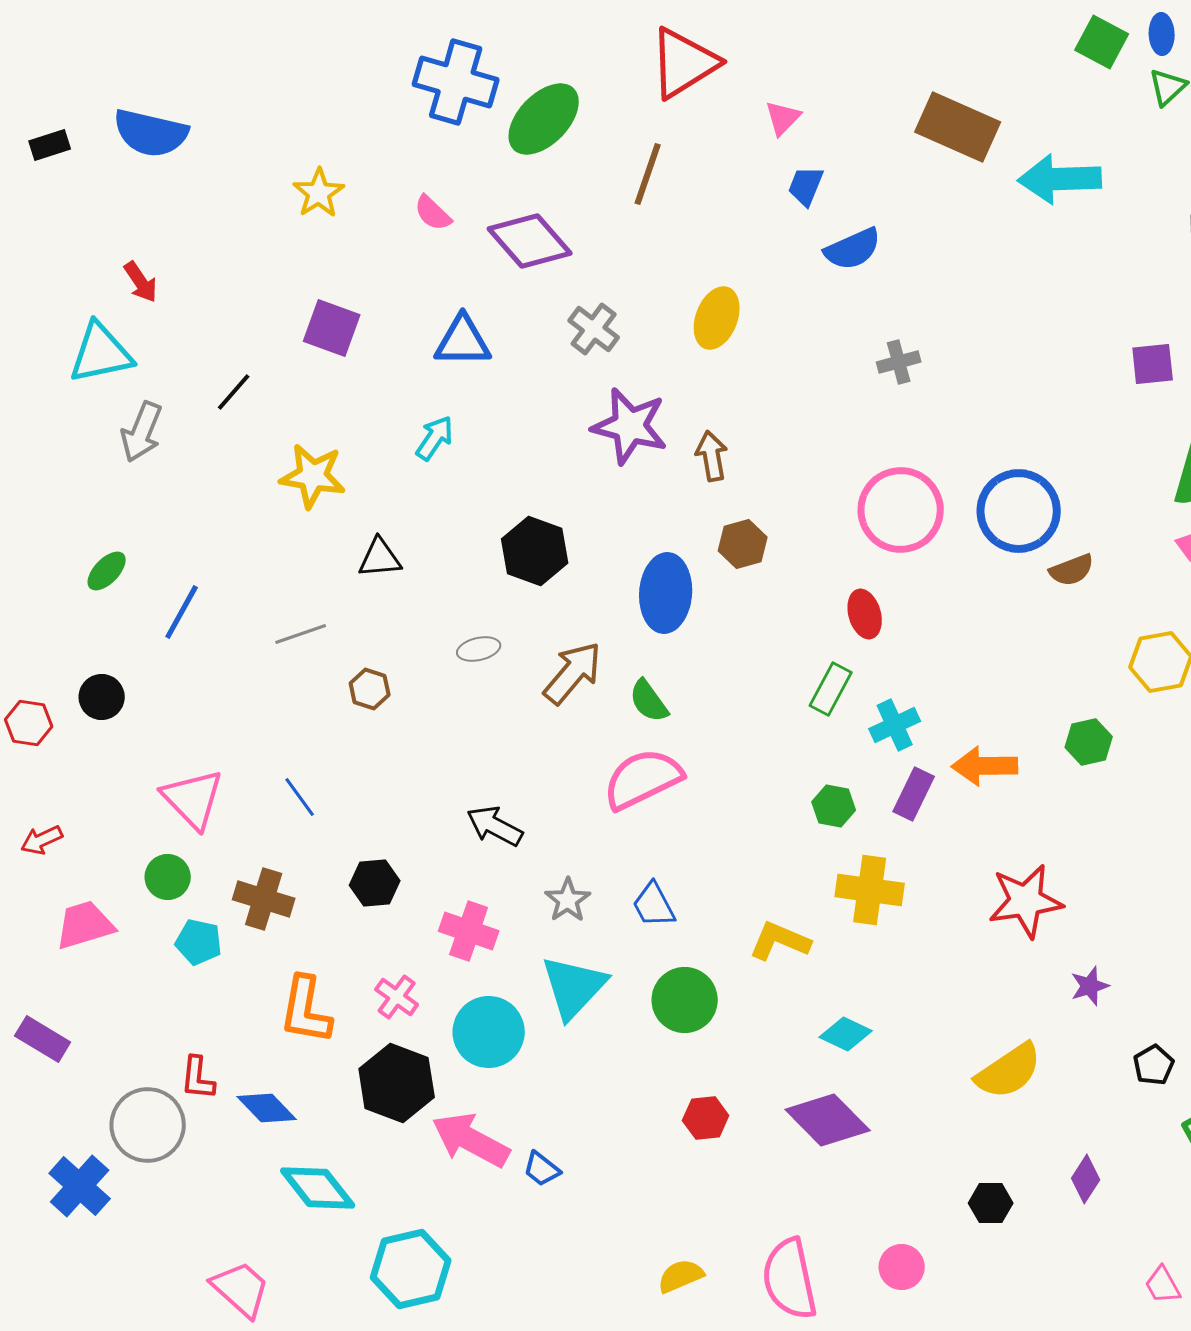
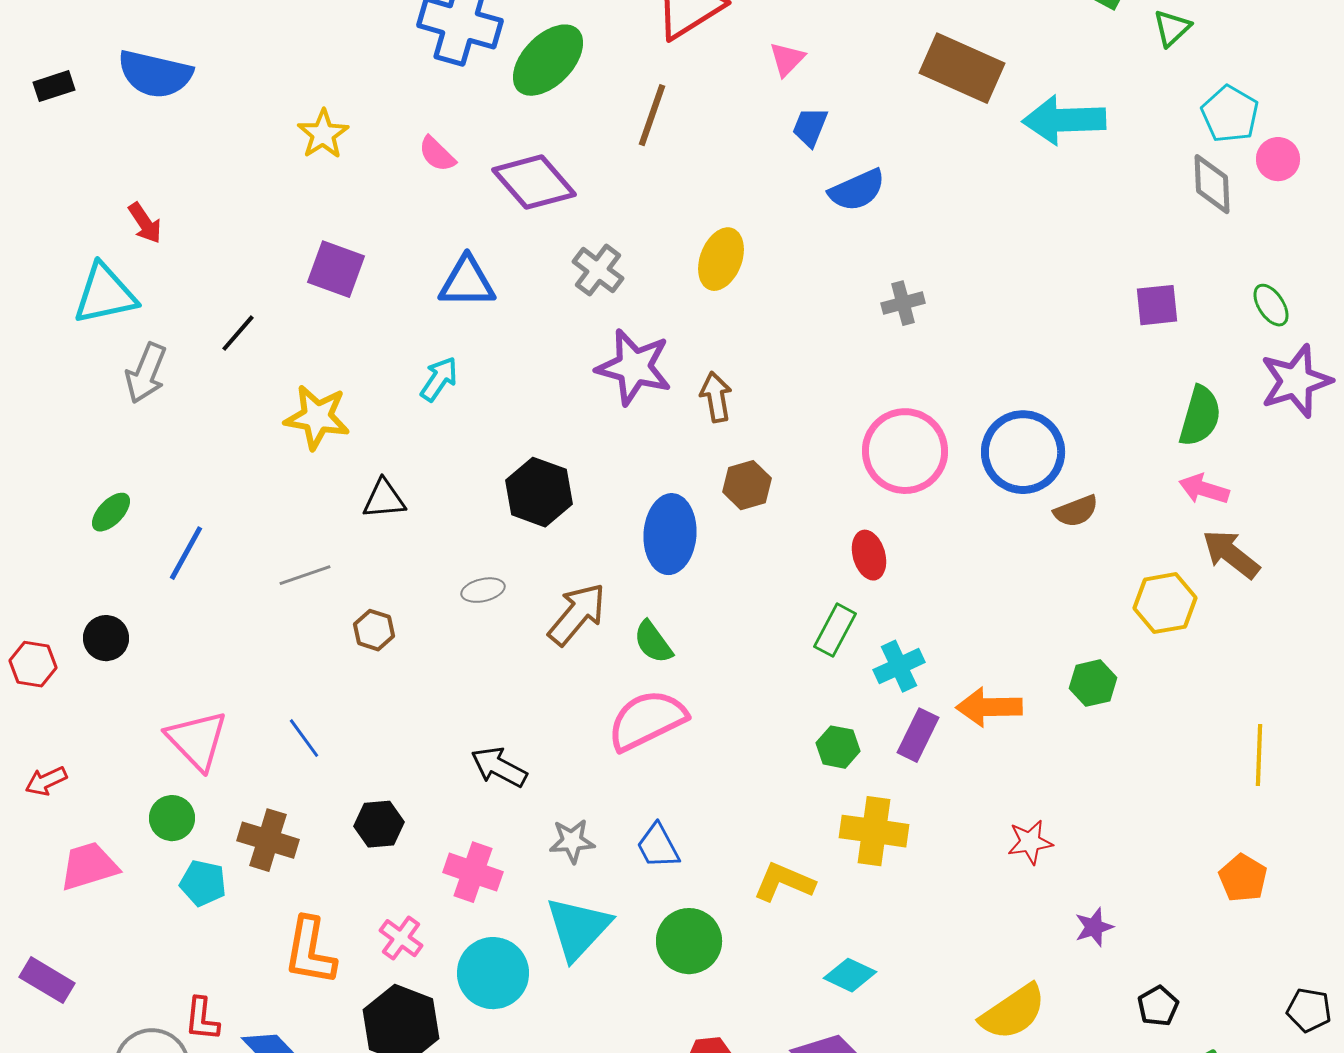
gray star: (568, 900) -> (572, 841), turned 30
red star: (1026, 901) -> (1030, 842), size x0.6

